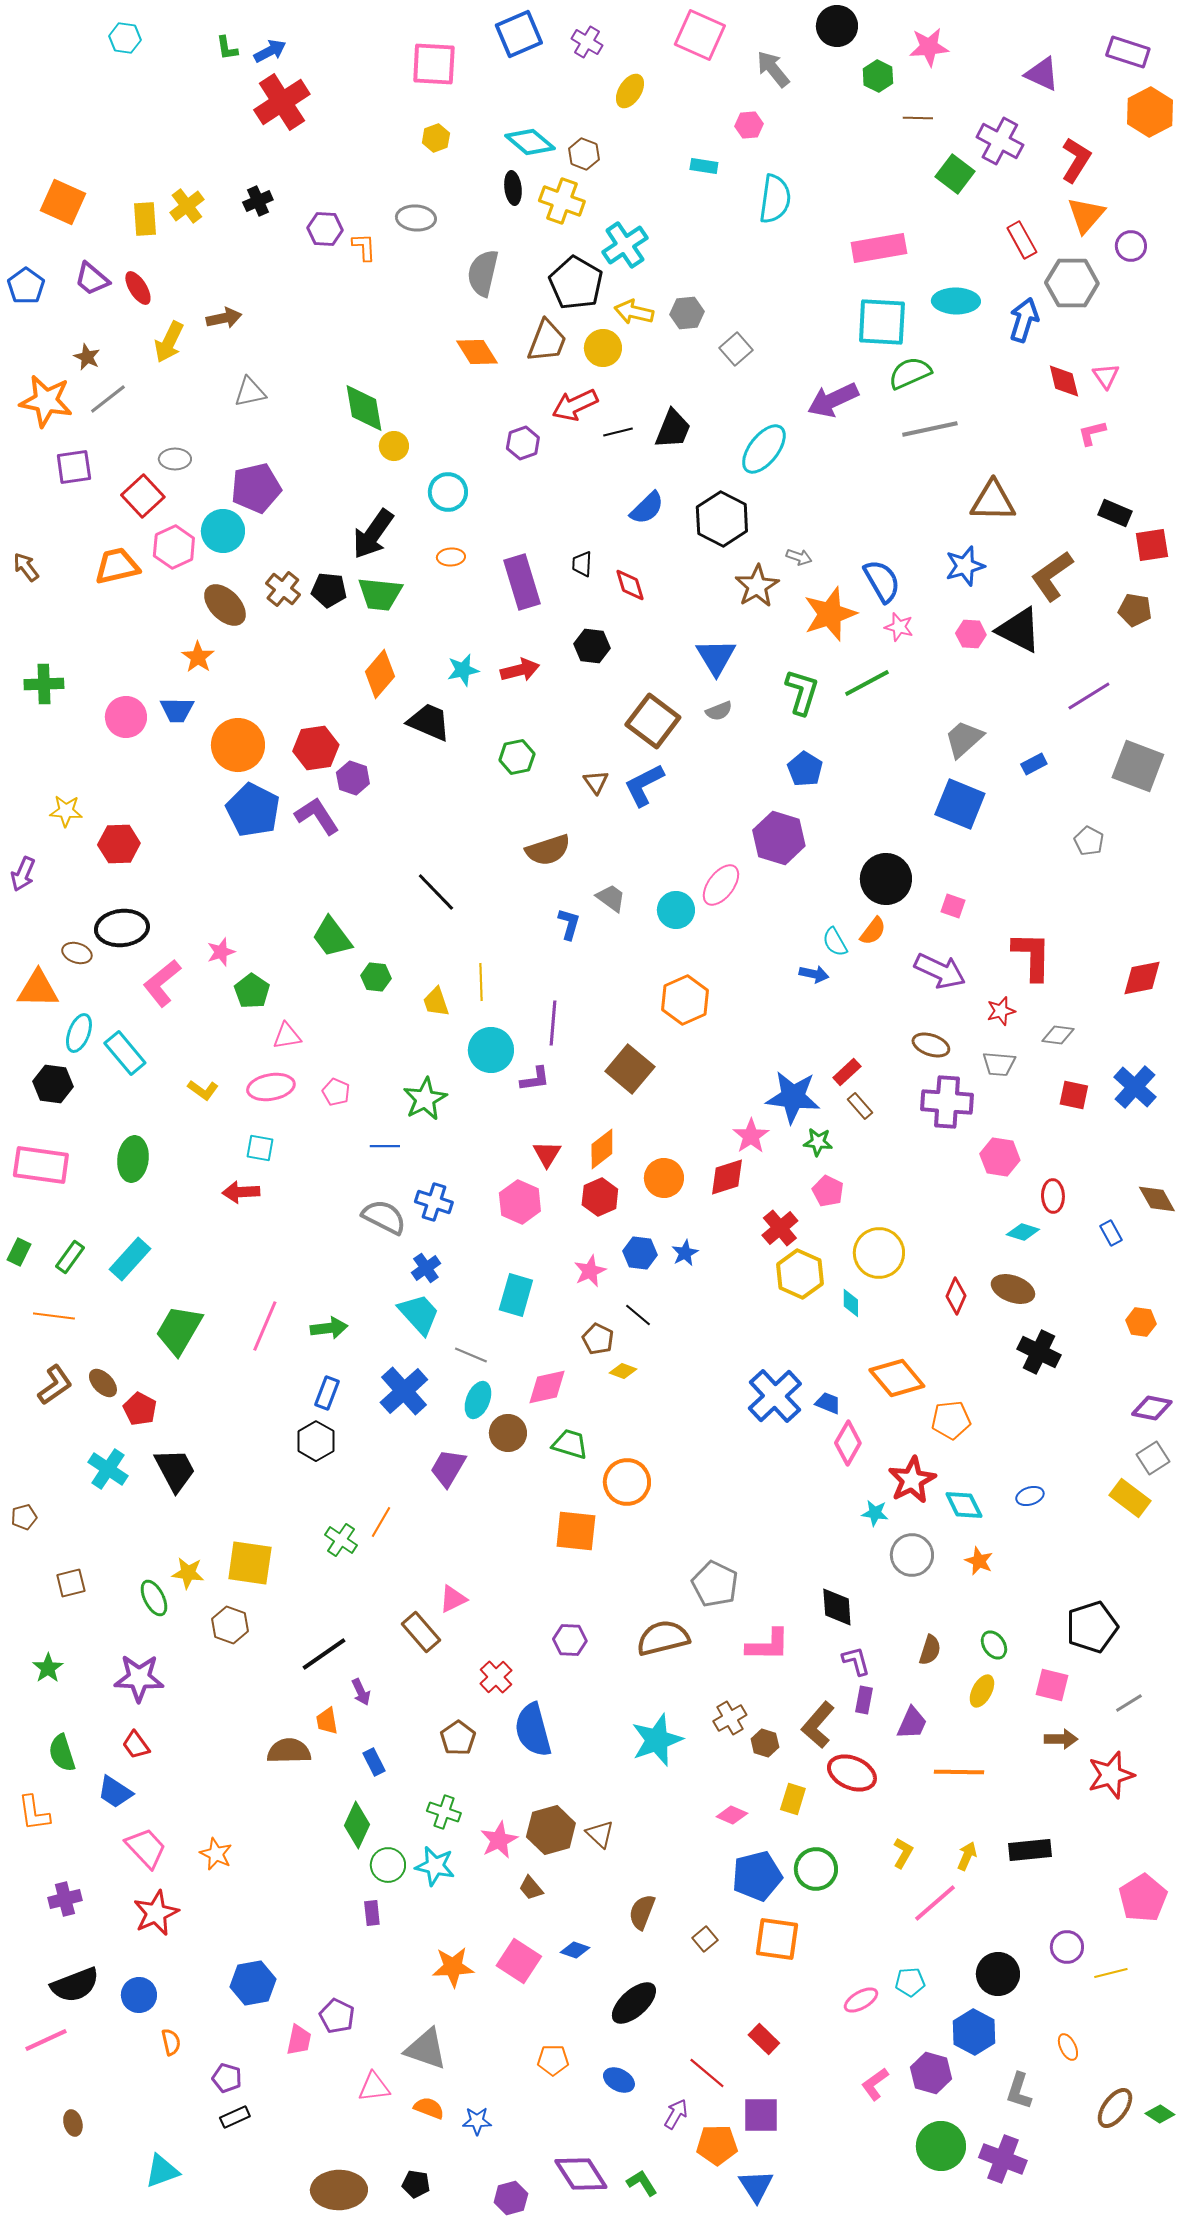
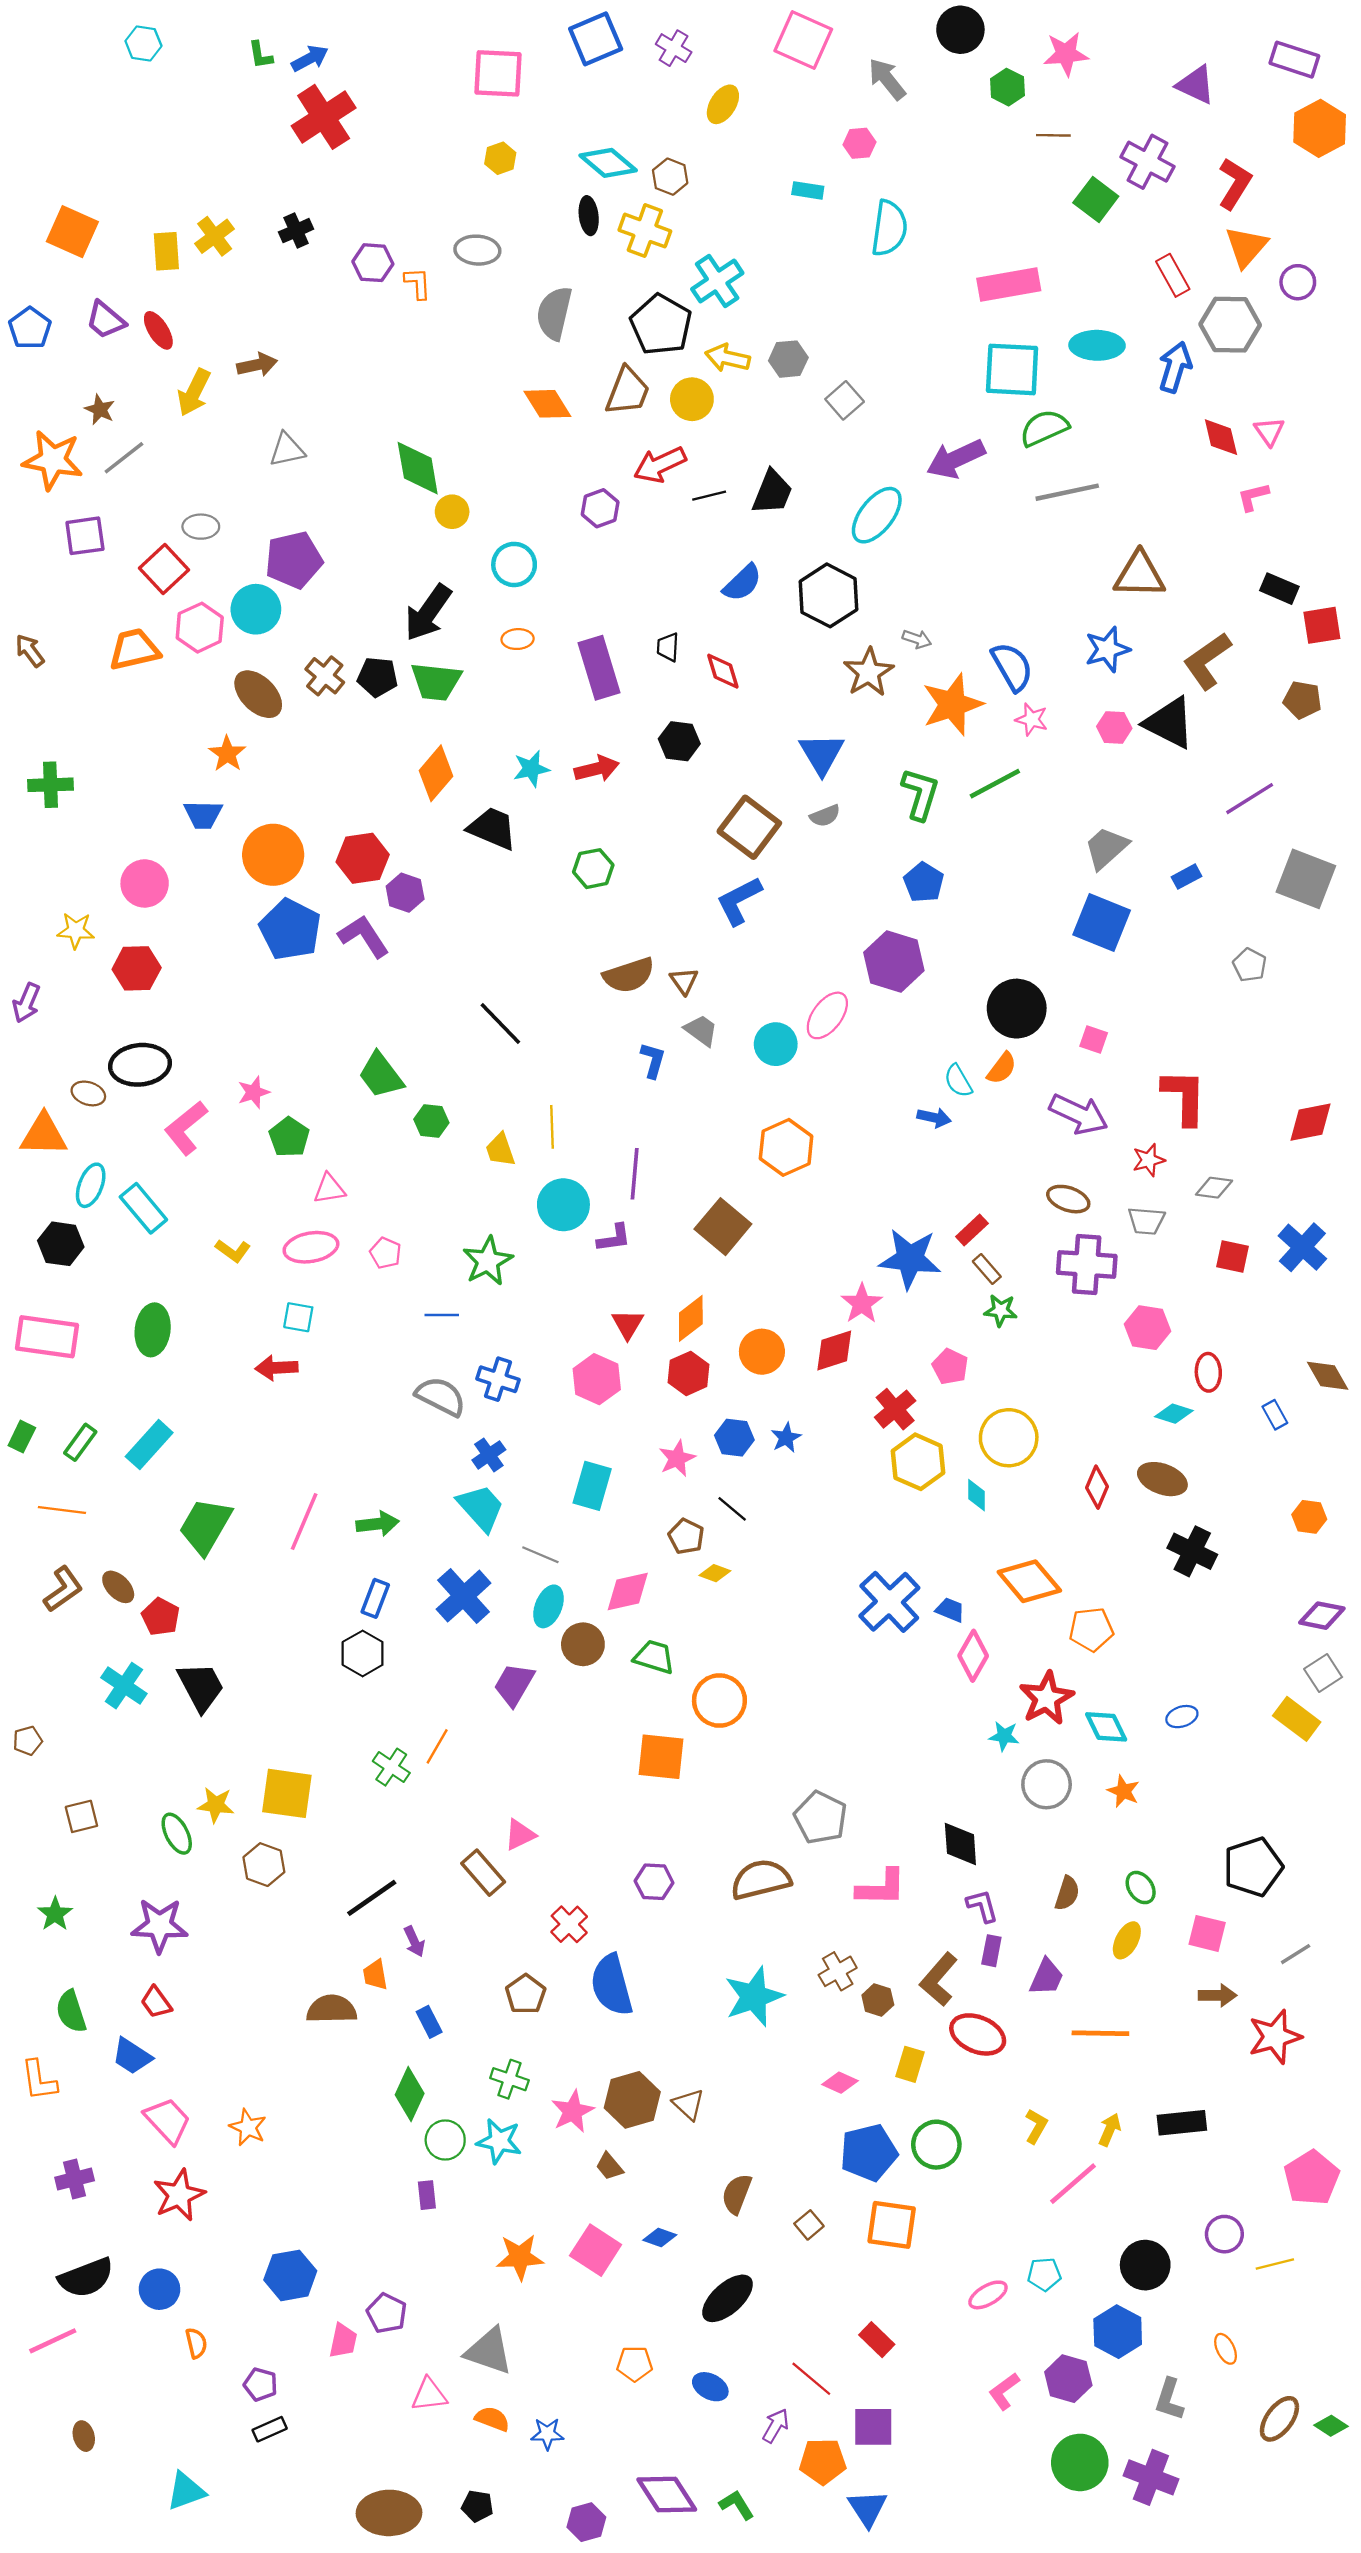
pink circle: (126, 717) -> (145, 883), moved
brown triangle: (596, 782) -> (684, 981), moved
green star: (818, 1142) -> (1001, 1310), moved

